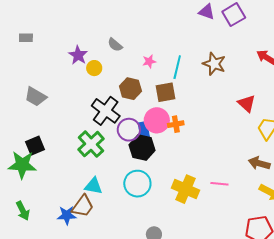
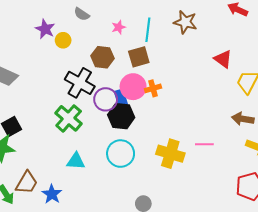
brown trapezoid: (83, 206) -> (27, 183), moved
blue star: (67, 215) -> (52, 194), turned -30

